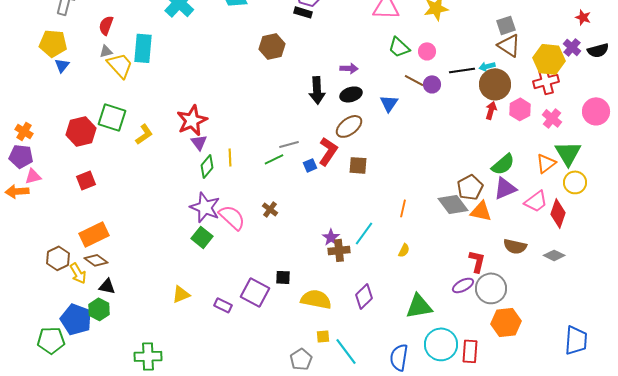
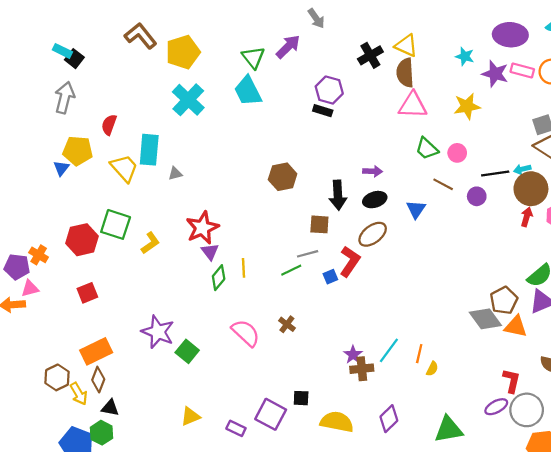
yellow pentagon: (53, 43) -> (78, 151), moved
brown hexagon: (272, 46) -> (283, 177), moved
gray triangle: (106, 51) -> (175, 174), moved
purple circle: (432, 84) -> (477, 196), moved
orange cross: (24, 131) -> (39, 255), moved
brown square: (358, 165) -> (319, 224), moved
purple star: (205, 207) -> (158, 332), moved
orange line: (403, 208) -> (419, 354), moved
green square: (202, 237) -> (187, 351), moved
brown diamond: (96, 260) -> (98, 380), turned 75

